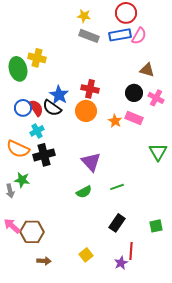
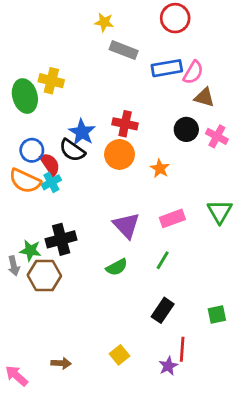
yellow star: (84, 16) -> (104, 22), moved
blue rectangle: (120, 35) -> (167, 68), moved
pink semicircle: (139, 36) -> (193, 72), moved
red semicircle: (36, 108) -> (50, 164), moved
pink rectangle: (134, 118) -> (172, 218), moved, turned -42
orange semicircle: (18, 149) -> (25, 181), moved
black cross: (44, 155) -> (61, 239), moved
green line: (117, 187) -> (163, 260), turned -40
pink arrow: (12, 226) -> (17, 376), moved
brown hexagon: (32, 232) -> (44, 276), moved

